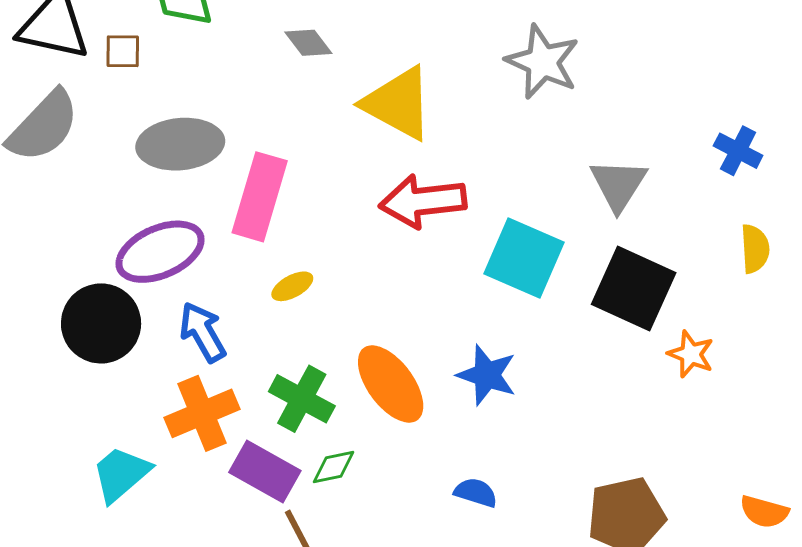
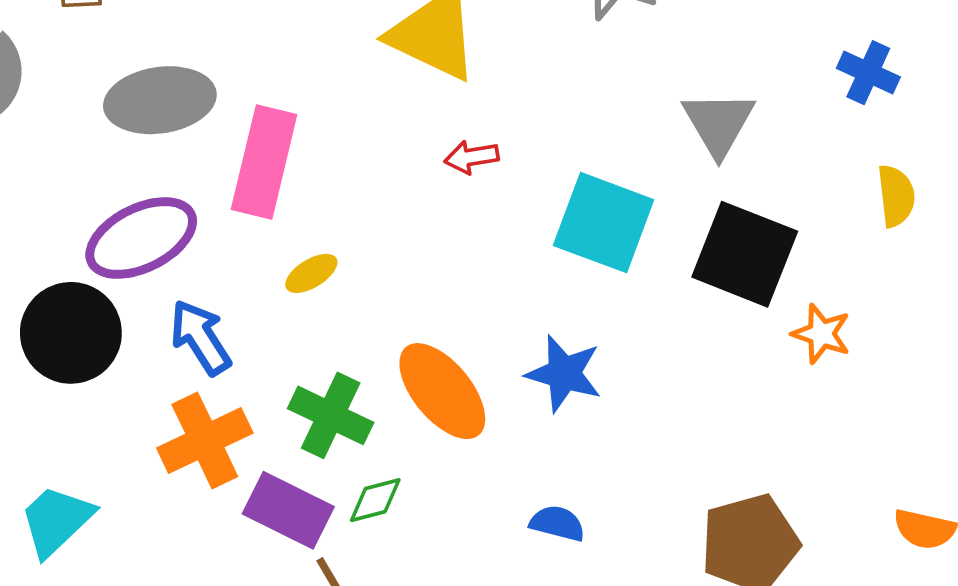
red arrow: (423, 201) -> (472, 157), size x0.5
cyan trapezoid: (121, 474) -> (56, 521), moved

